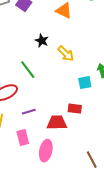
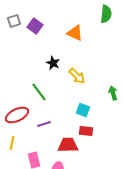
cyan square: (85, 83) -> (83, 110), moved, turned 32
purple line: (29, 112) -> (44, 124), moved

